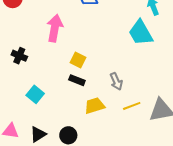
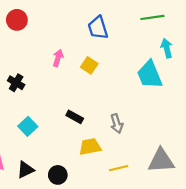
pink arrow: (55, 28) -> (58, 58), size x0.6
yellow square: (78, 60) -> (89, 65), moved
yellow line: (132, 106) -> (119, 168), moved

